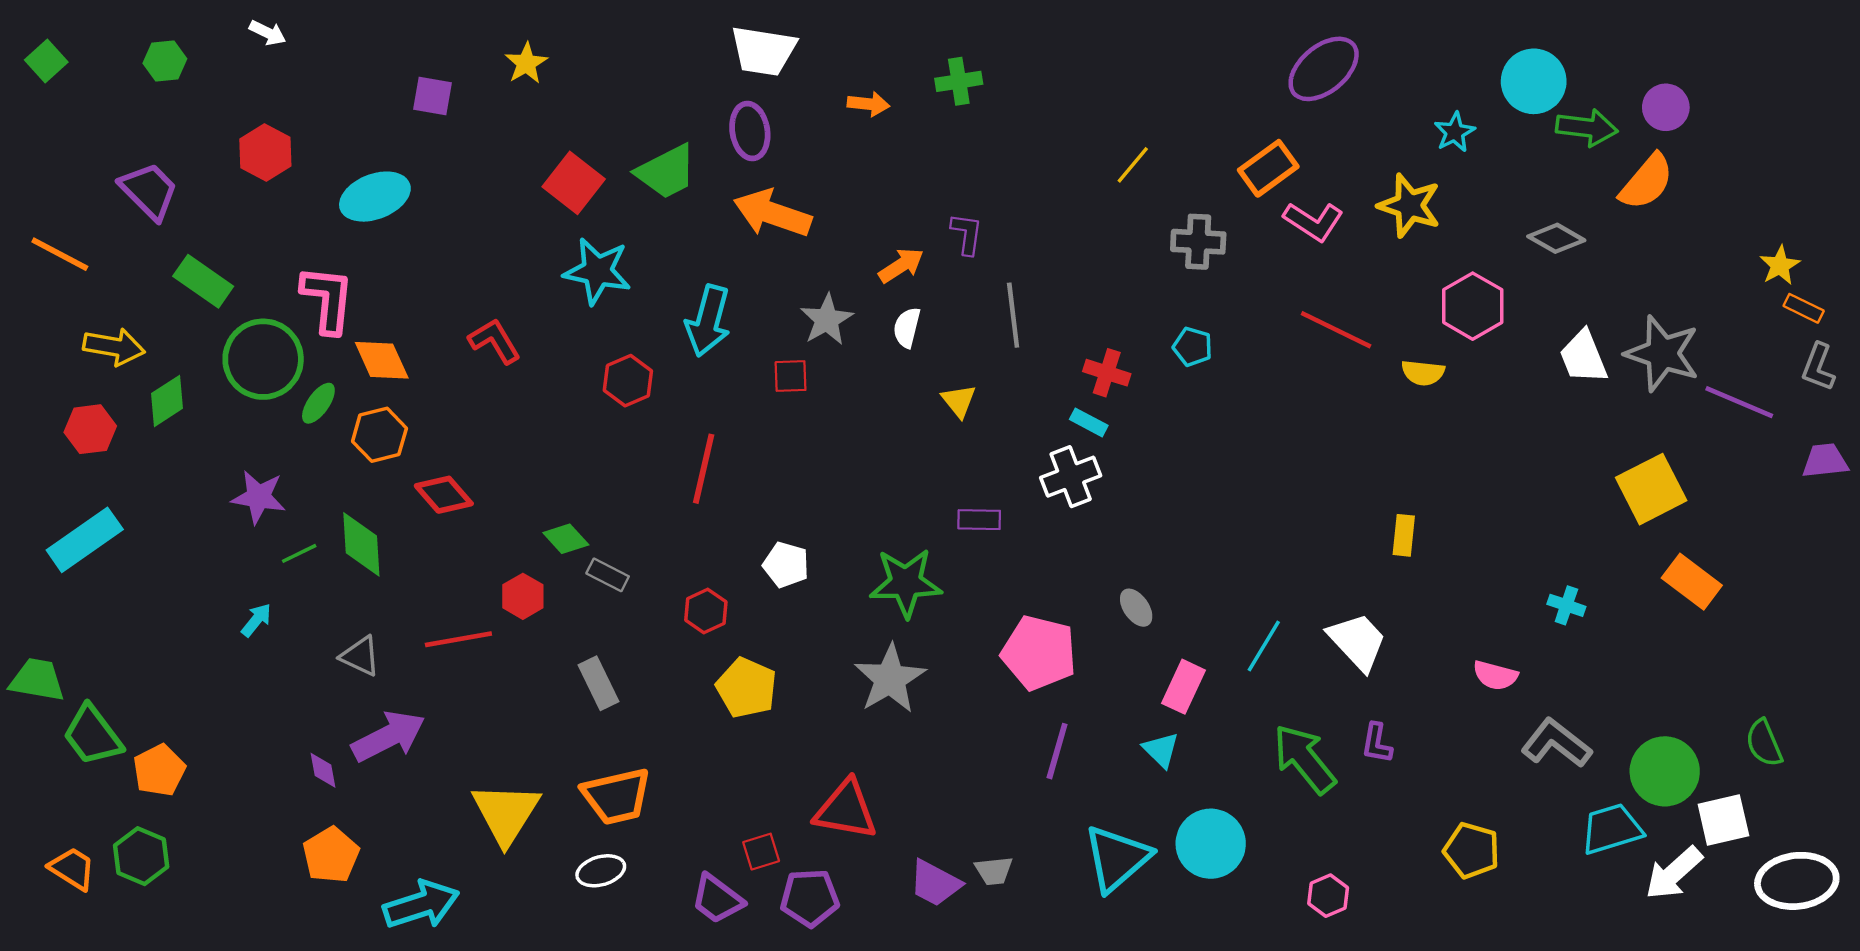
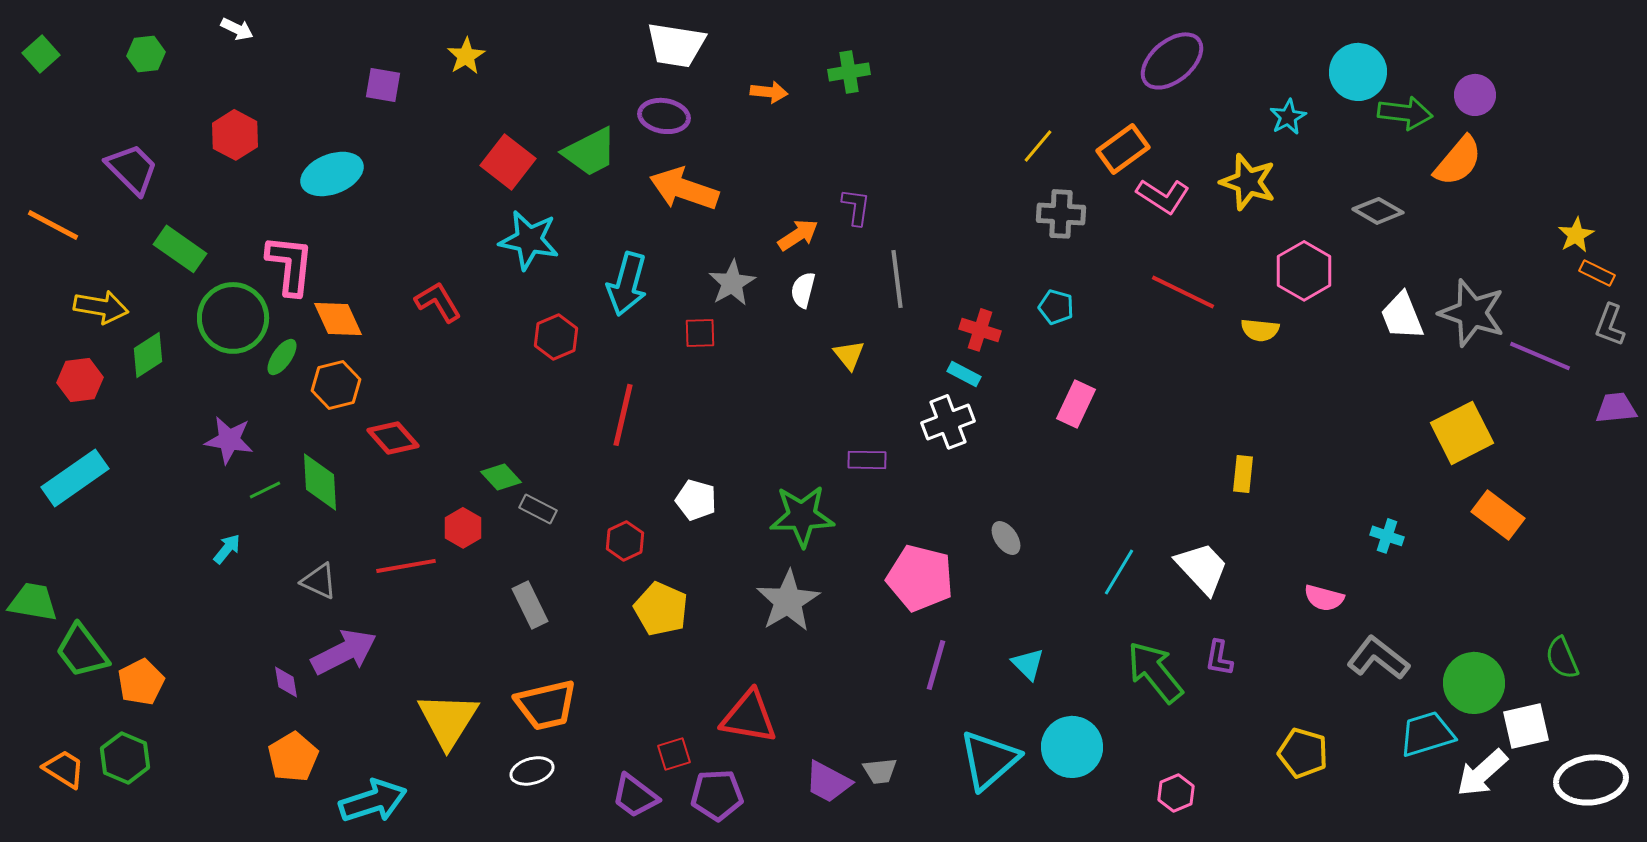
purple ellipse: (750, 131) -> (664, 116), turned -72
yellow line: (1133, 165) -> (1038, 146), moved
pink rectangle: (1184, 687) -> (1076, 404), moved

